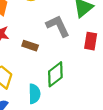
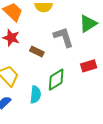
red rectangle: (91, 41) -> (89, 66), moved, turned 56

